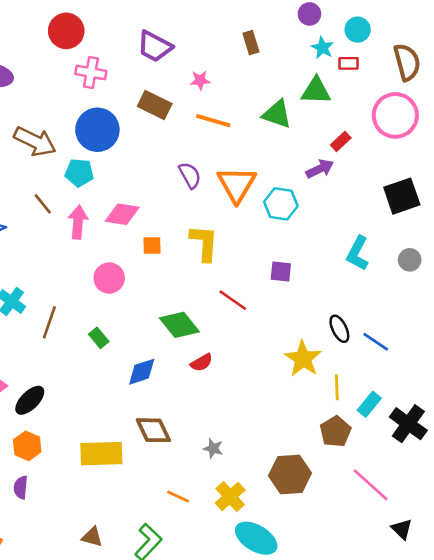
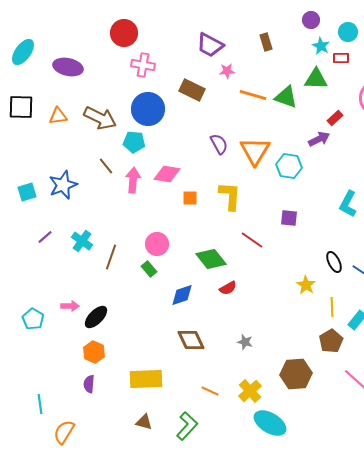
purple trapezoid: (155, 46) -> (210, 45), moved
orange line: (213, 121) -> (253, 95), moved
pink circle: (109, 278) -> (157, 244), moved
yellow star: (303, 359) -> (306, 285), size x0.7
gray star: (213, 448) -> (245, 342), moved
yellow rectangle: (101, 454) -> (146, 379), moved

